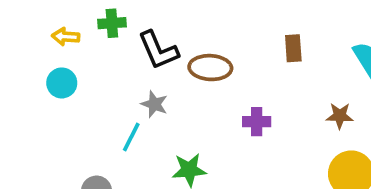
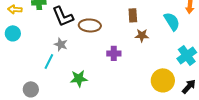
brown star: (340, 116) -> (142, 35), moved

